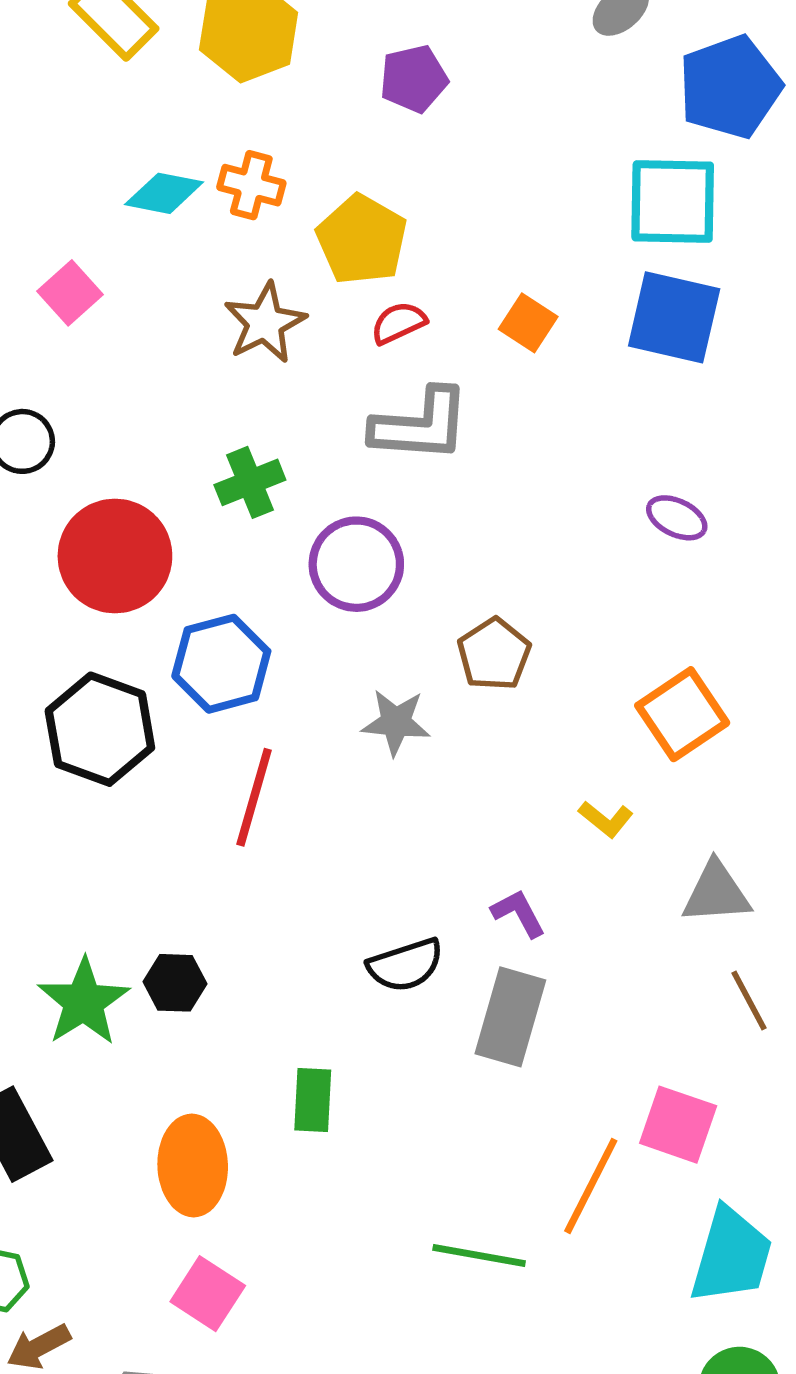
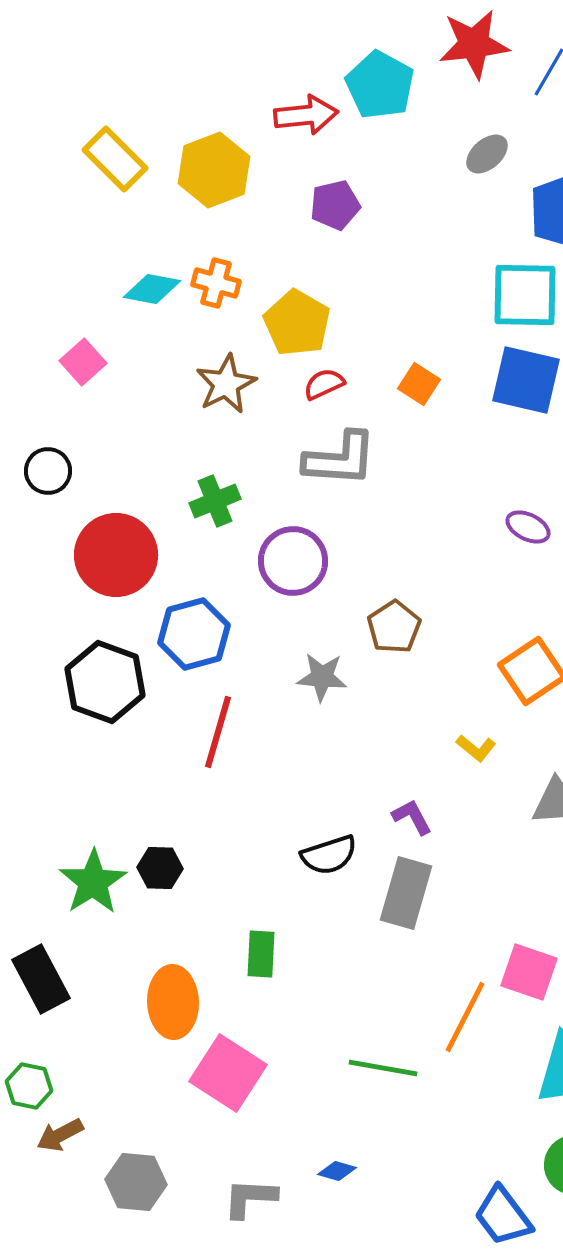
pink square: (208, 1294) -> (228, 1073), moved, size x1.4

